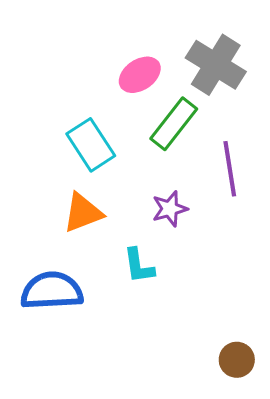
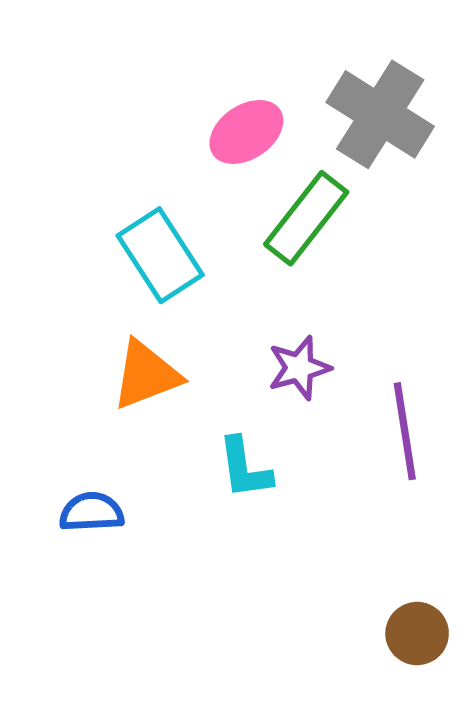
purple line: (230, 169) -> (405, 431), moved
blue semicircle: (52, 291) -> (92, 512), size x0.6

